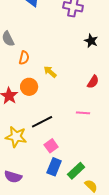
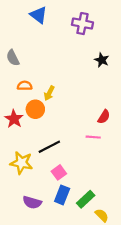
orange semicircle: (24, 58) -> (25, 86), moved, turned -104
yellow arrow: (50, 72) -> (49, 93), moved, turned -104
red semicircle: (93, 82) -> (104, 117), moved
purple semicircle: (13, 177) -> (32, 202), moved

